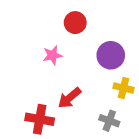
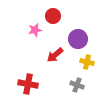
pink star: (52, 55) -> (35, 30), moved
red arrow: (70, 98) -> (55, 55), moved

